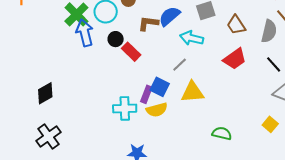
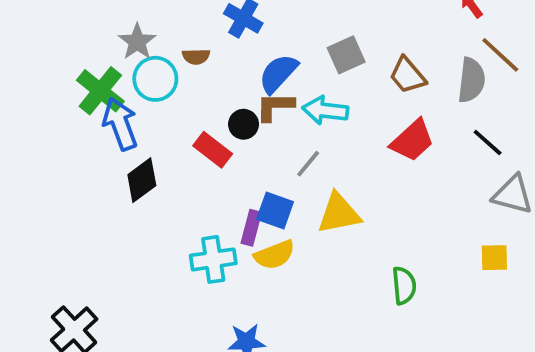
brown L-shape: (148, 23) -> (275, 106), moved
black circle: (116, 39) -> (244, 124), moved
black diamond: (45, 93) -> (142, 180), moved
yellow square: (270, 124) -> (494, 258), turned -35
green semicircle: (222, 133) -> (404, 286), turned 78

